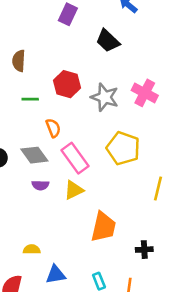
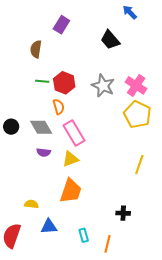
purple rectangle: (68, 14) -> (61, 25), moved
red hexagon: (67, 84) -> (64, 83), moved
yellow pentagon: (123, 148) -> (137, 114), moved
orange trapezoid: (103, 227) -> (71, 191), moved

